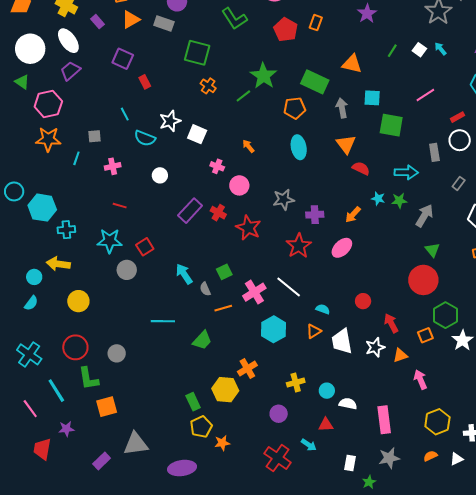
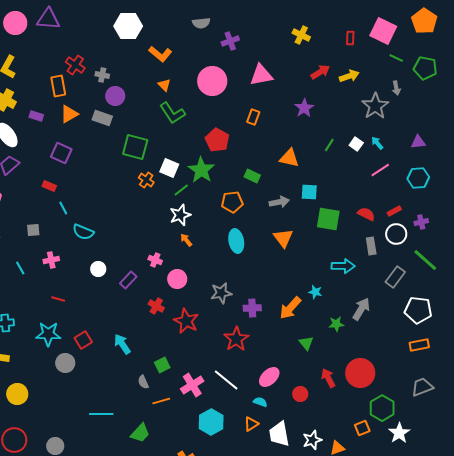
purple rectangle: (98, 22) -> (36, 116), turned -32
red pentagon: (286, 30) -> (217, 140), moved
red rectangle: (145, 82) -> (49, 186), moved, turned -40
green rectangle: (315, 82) -> (252, 176), size x0.6
pink line: (425, 95) -> (380, 170), moved
gray arrow: (342, 108) -> (279, 202), turned 90
white star: (170, 121) -> (180, 215), moved
white square: (197, 134) -> (169, 168), moved
cyan line: (76, 158) -> (20, 268), moved, turned -48
red semicircle: (361, 168) -> (366, 214), moved
gray rectangle: (459, 183) -> (395, 277), size x1.5
green star: (399, 201) -> (336, 324), moved
purple rectangle: (190, 211) -> (128, 280), moved, size x0.7
orange arrow: (353, 215) -> (290, 308), size x1.4
pink ellipse: (342, 248) -> (269, 377), moved
green triangle: (432, 250) -> (306, 343), moved
cyan arrow: (184, 274) -> (122, 344), moved
red arrow: (391, 323) -> (328, 378), moved

